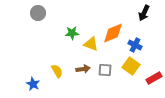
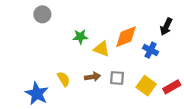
black arrow: (144, 13) -> (166, 27), moved
yellow square: (131, 66) -> (146, 86), moved
blue star: (33, 84) -> (37, 94), size x1.5

